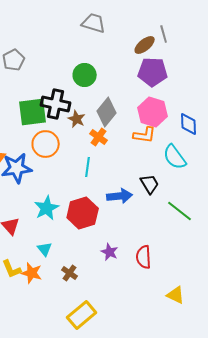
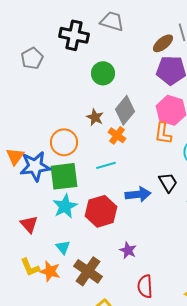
black cross: (56, 104) -> (74, 35), moved
green square: (33, 112) -> (64, 176), moved
orange L-shape: (145, 135) -> (163, 133), turned 90
cyan line: (88, 167) -> (106, 165), turned 66
red semicircle: (144, 257) -> (145, 286), moved
brown cross: (70, 273) -> (88, 271), size x1.8

